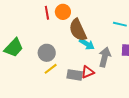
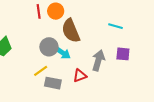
cyan arrow: (87, 44) -> (63, 53), moved
gray circle: (47, 53) -> (49, 47), moved
gray rectangle: (75, 75) -> (53, 83), moved

